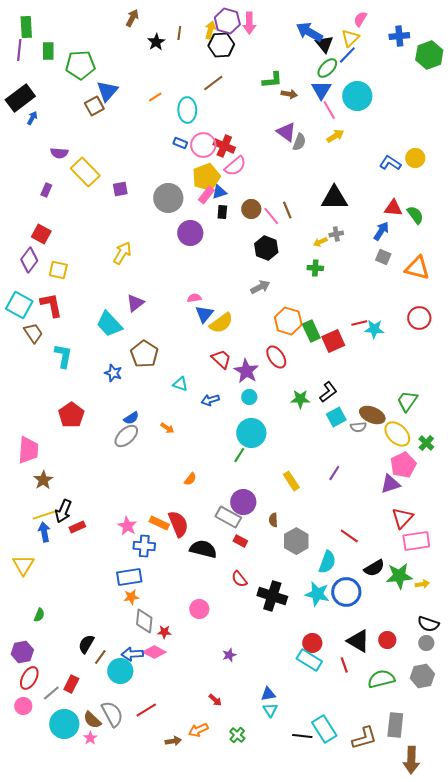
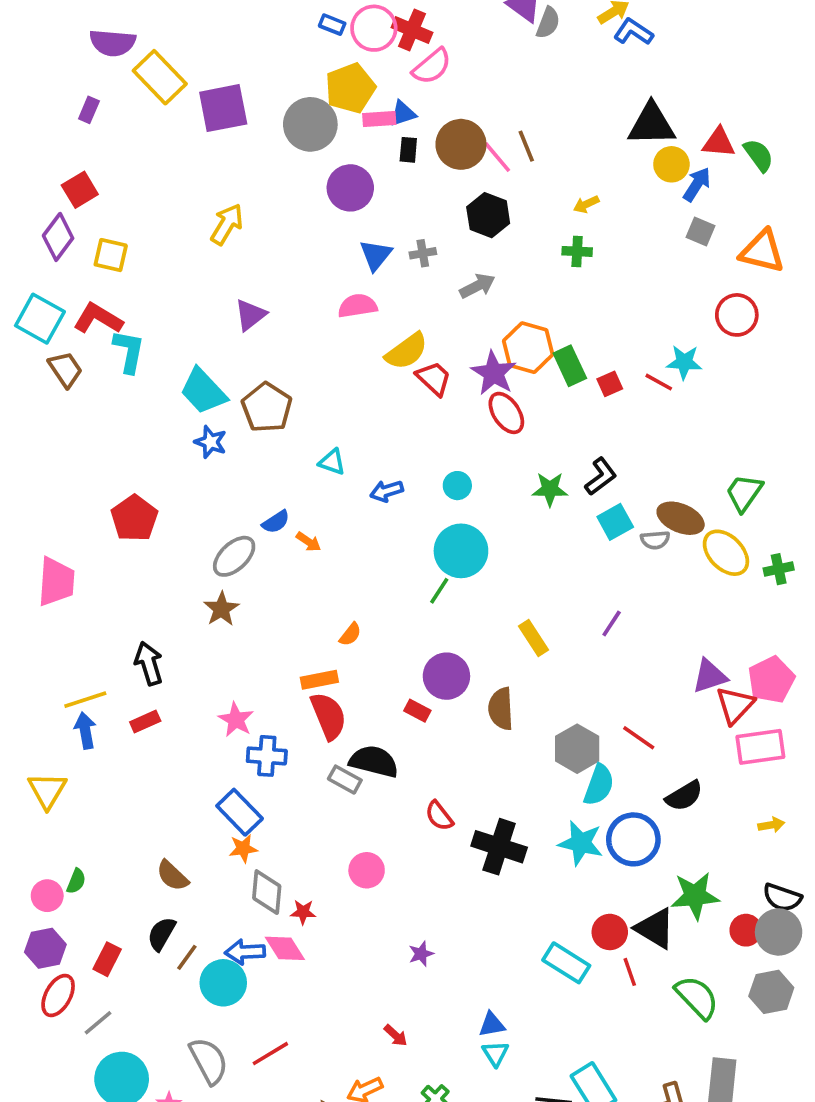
purple semicircle: (59, 153) -> (113, 43), size x1.4
yellow circle: (415, 158) -> (671, 164), moved
blue L-shape: (390, 163) -> (633, 32), moved
yellow pentagon: (206, 177) -> (350, 88), moved
purple square: (120, 189) -> (223, 108), size x1.8
pink rectangle: (206, 195) -> (379, 119), turned 48
black triangle: (334, 198) -> (652, 124), moved
brown circle: (251, 209) -> (461, 144), size x1.4
red square: (41, 234) -> (80, 190), turned 30
gray cross: (336, 234) -> (423, 253), moved
pink semicircle: (194, 298) -> (358, 306), size x1.5
red L-shape: (51, 305) -> (98, 319), turned -48
blue triangle: (204, 314) -> (376, 255), moved
red circle: (419, 318) -> (737, 315), moved
red line: (359, 323) -> (659, 382), moved, turned 42
cyan trapezoid: (109, 324) -> (203, 391), moved
red square: (333, 341) -> (610, 384), size x0.6
cyan L-shape: (63, 356) -> (129, 351), moved
red trapezoid: (221, 359) -> (434, 378), moved
purple star: (246, 371) -> (494, 373), moved
blue semicircle: (131, 418) -> (276, 522), moved
green cross: (426, 443) -> (779, 569), turned 35
pink pentagon: (403, 465) -> (771, 680), moved
brown star: (43, 480) -> (221, 609), moved
purple triangle: (390, 484) -> (710, 676), moved
black arrow: (63, 511) -> (149, 663), moved, turned 140
gray rectangle: (228, 517) -> (345, 780), moved, size x0.7
brown semicircle: (273, 520) -> (501, 709), size x1.6
orange rectangle: (159, 523) -> (319, 680), moved, turned -36
red rectangle: (240, 541) -> (417, 711), moved
gray hexagon: (296, 541) -> (577, 749), moved
green star: (399, 576) -> (695, 896), moved
blue rectangle: (129, 577) -> (240, 812), turned 55
red circle: (387, 640) -> (746, 930), moved
red circle: (312, 643) -> (610, 932), moved
gray circle: (426, 643) -> (779, 932), size x1.6
pink diamond: (154, 652) -> (285, 948), turned 30
green semicircle: (381, 679) -> (697, 997), turned 60
red rectangle: (71, 684) -> (107, 959), moved
pink circle: (23, 706) -> (47, 896), moved
brown semicircle: (92, 720) -> (172, 876), moved

